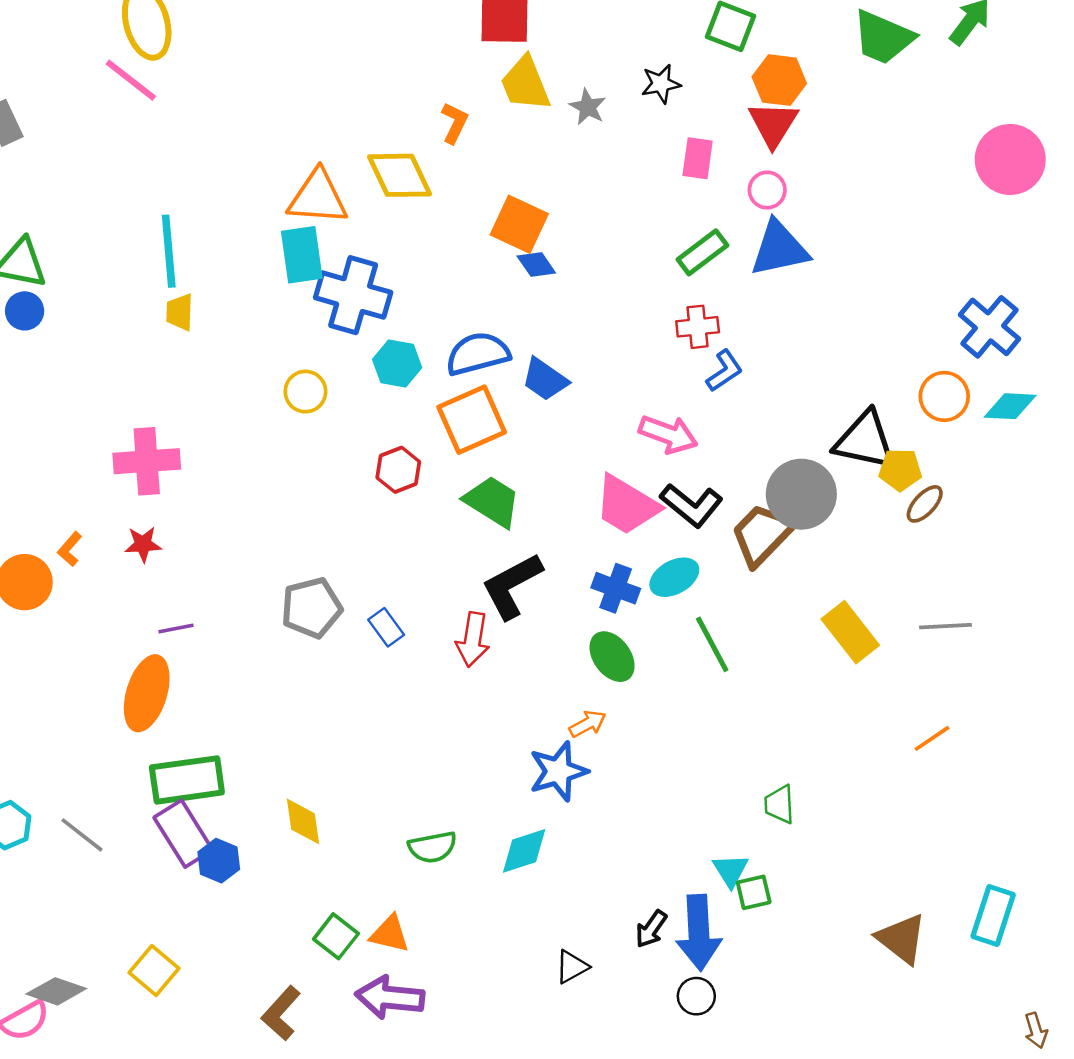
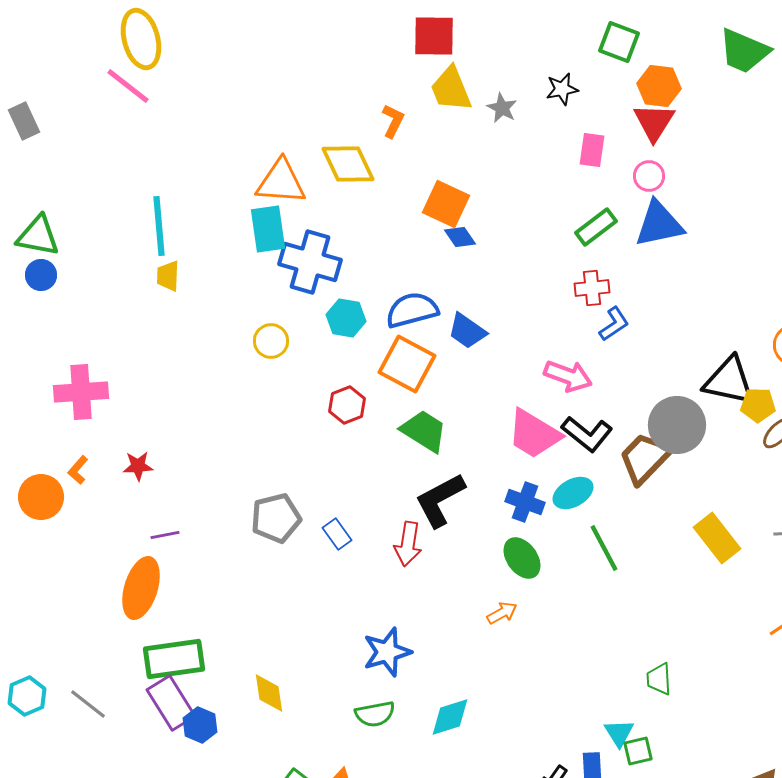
orange square: (472, 420) -> (407, 364), turned -38
pink cross: (147, 461) -> (81, 392), moved
blue star: (558, 771) -> (387, 652), moved

